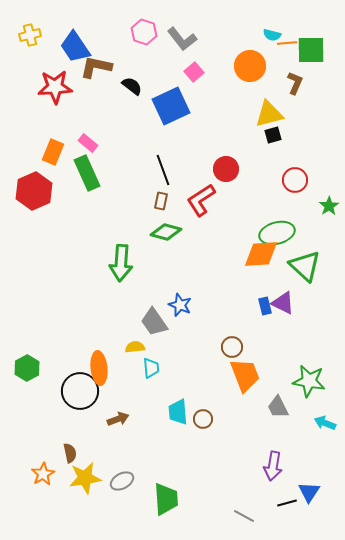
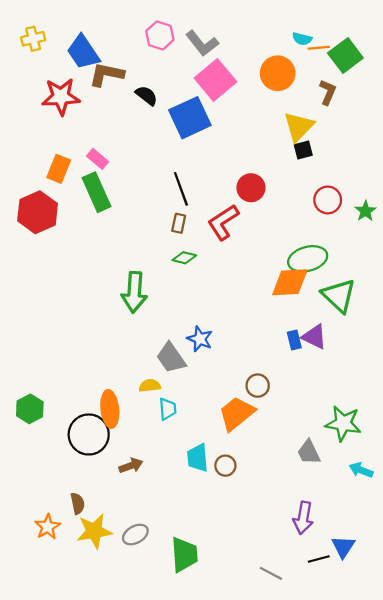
green square: (311, 50) -> (345, 55), turned -36
pink square: (194, 72) -> (215, 80), size x1.8
yellow triangle: (269, 114) -> (299, 127), turned -32
green star: (329, 206) -> (365, 211), moved
green diamond: (166, 232) -> (184, 258), size x0.7
orange trapezoid: (245, 375) -> (237, 413), moved, turned -108

